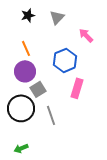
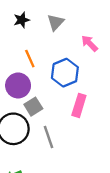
orange line: (26, 48) -> (30, 59), moved

